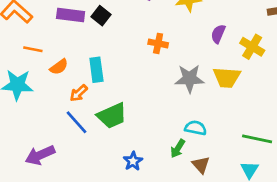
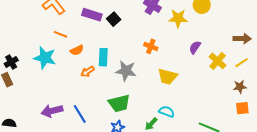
yellow trapezoid: (227, 77) -> (168, 77), moved
gray star: (189, 79) -> (126, 71), moved
green trapezoid: (112, 116) -> (119, 103), moved
blue line: (76, 122) -> (80, 114), moved

